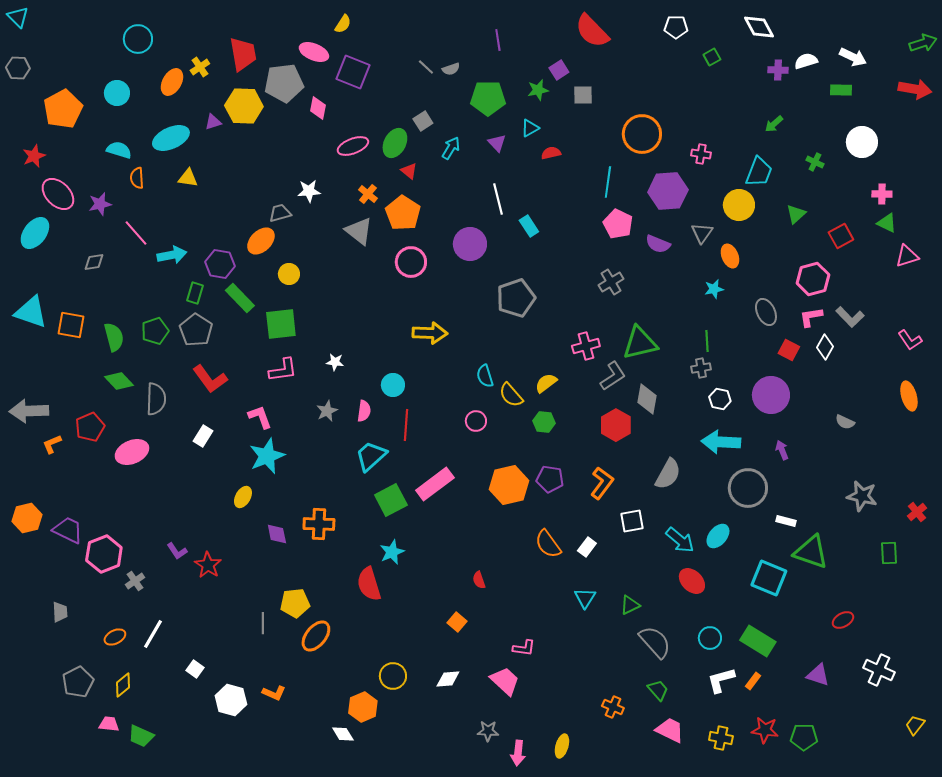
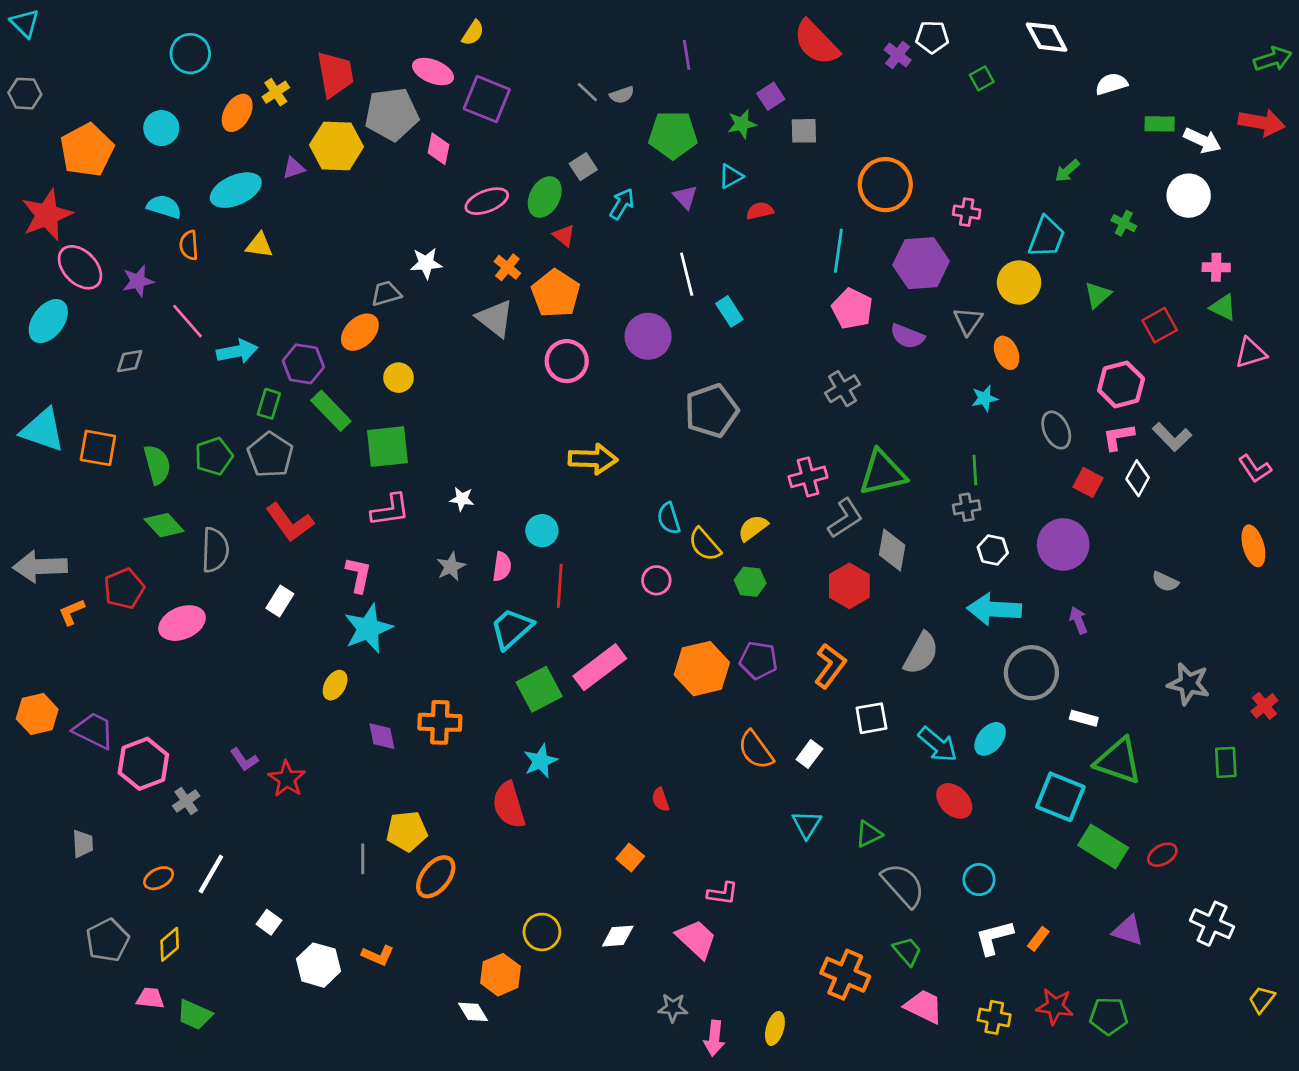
white arrow: (853, 57) -> (1202, 140), moved
purple cross: (778, 70) -> (898, 55), moved, turned 36
red star: (34, 156) -> (47, 215), size x1.6
pink L-shape: (260, 417) -> (359, 575), turned 32
green rectangle: (758, 641) -> (1103, 846), moved
orange cross: (613, 707) -> (845, 975), size x1.6

